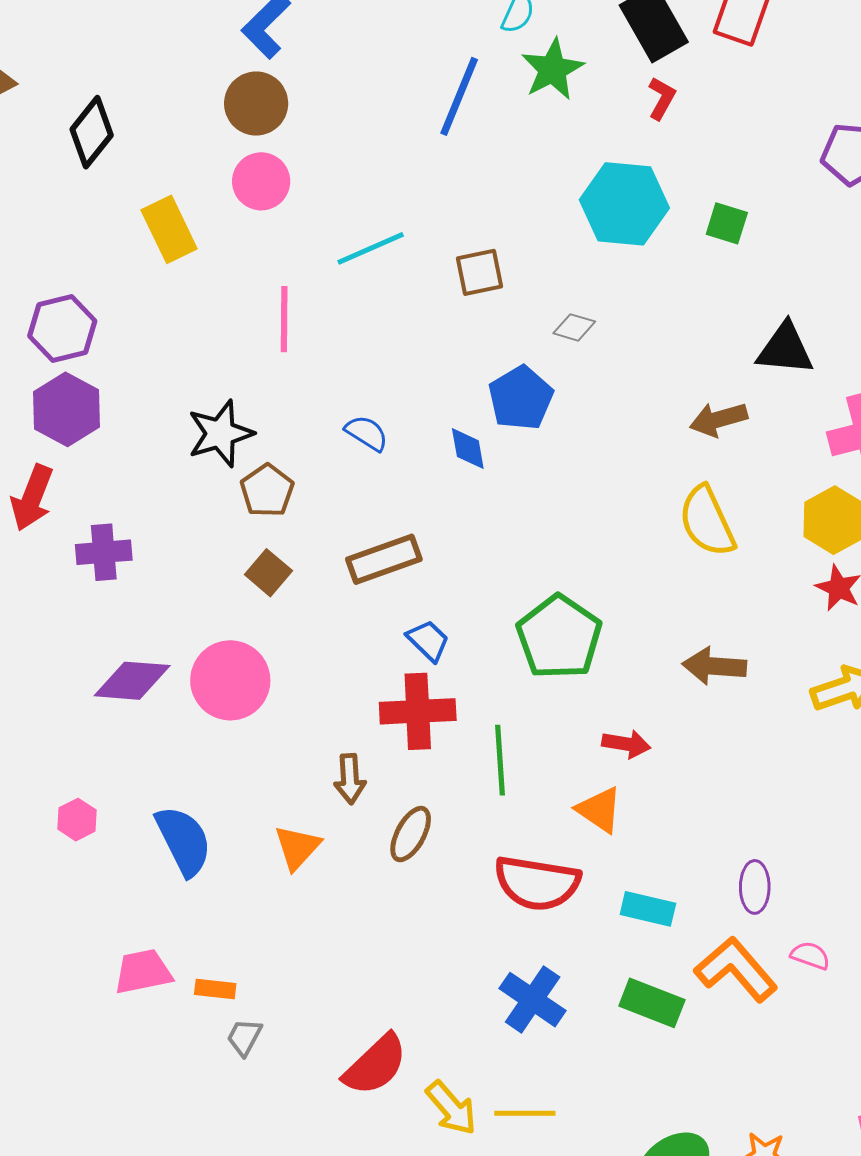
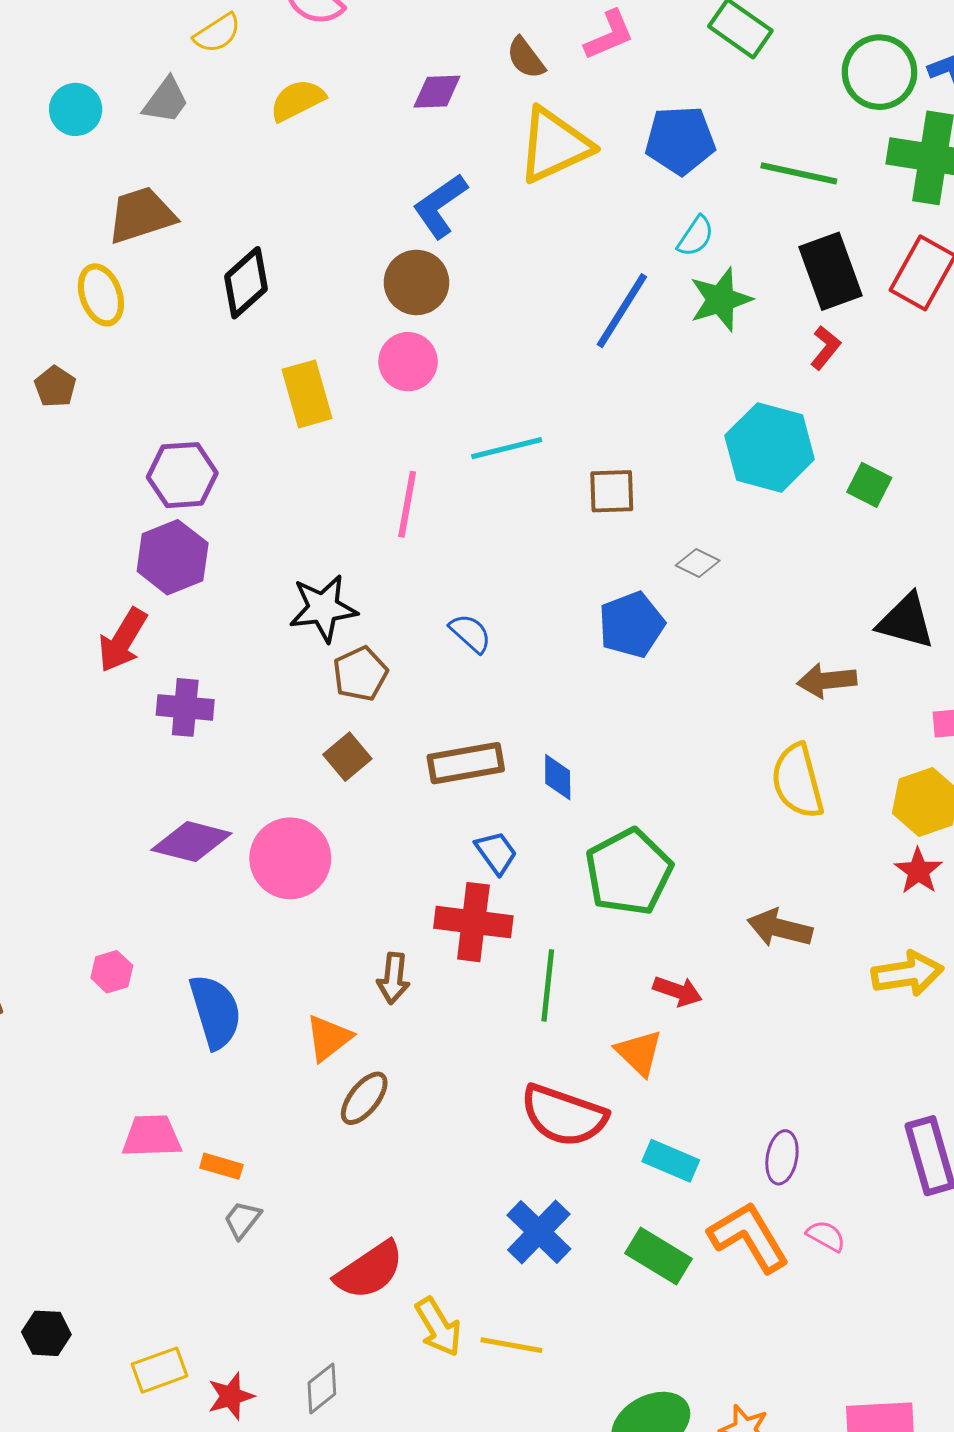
blue diamond: (468, 449) -> (558, 777), moved
brown ellipse: (411, 834) -> (364, 1098), moved

